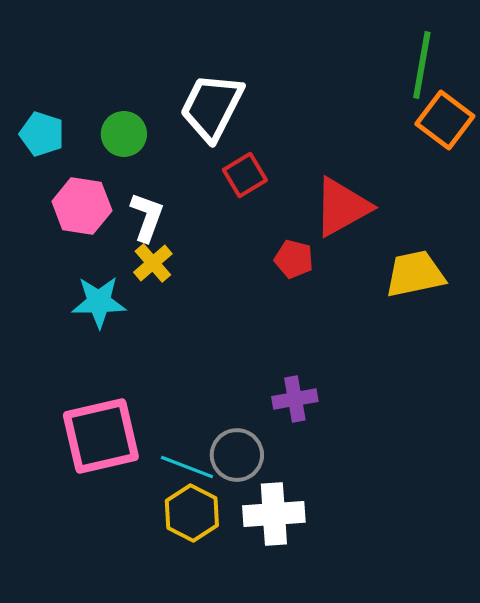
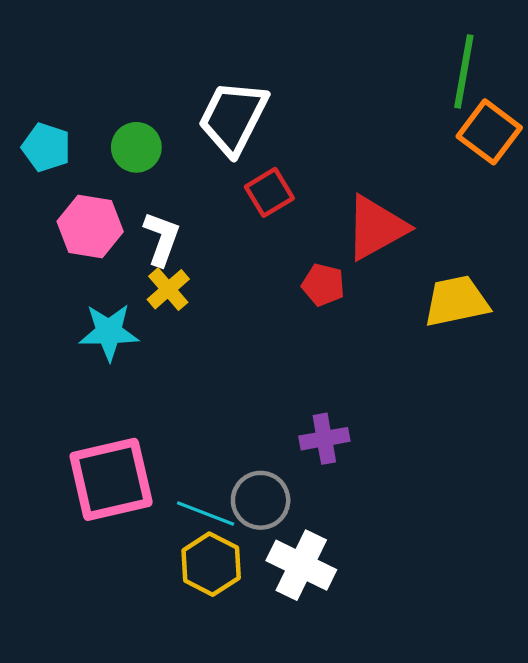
white cross: (274, 514) -> (301, 565), turned 30

